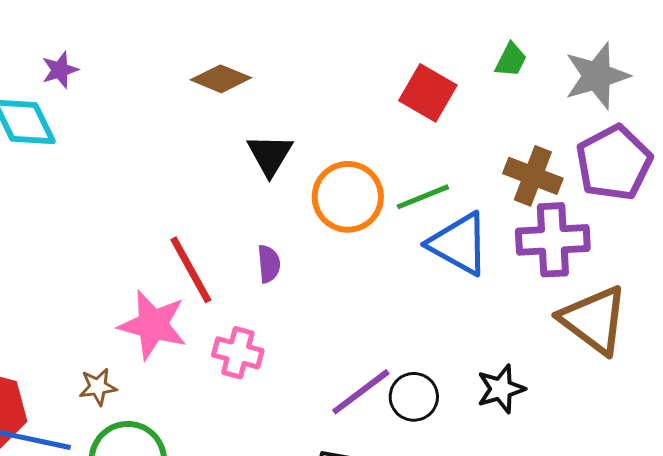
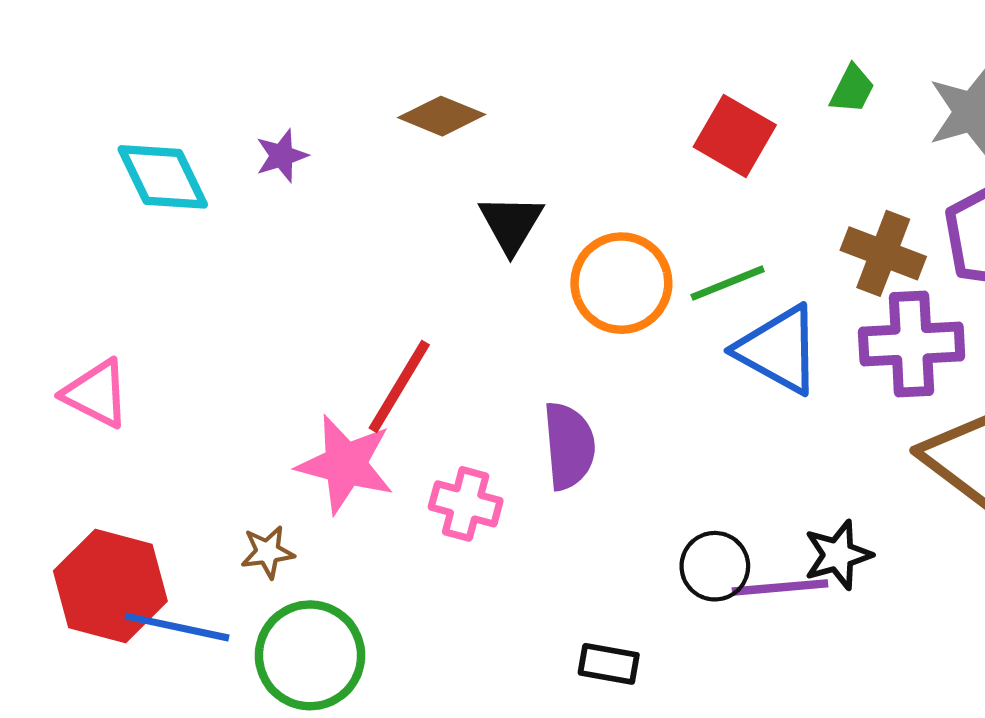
purple star: (60, 70) -> (282, 156), moved
purple semicircle: (269, 264) -> (569, 446), moved, size x1.6
red line: (191, 270) -> (399, 386), turned 60
purple line: (361, 392) -> (780, 587), moved, turned 32

